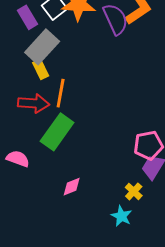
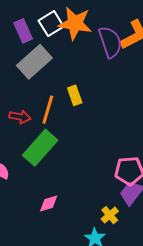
yellow rectangle: (41, 69) -> (75, 95), moved
red arrow: (34, 103) -> (20, 117), size x0.7

